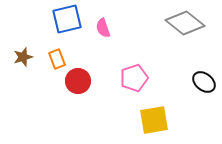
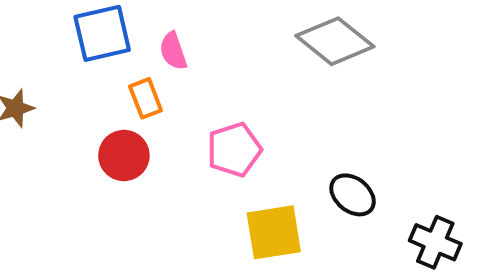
orange rectangle: (57, 59) -> (146, 98), moved
black ellipse: (204, 82) -> (353, 195), moved

